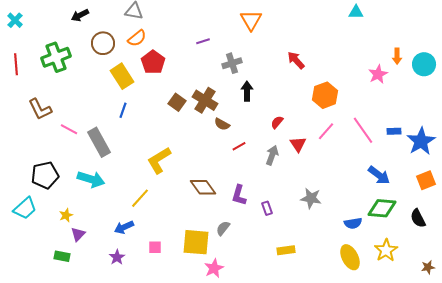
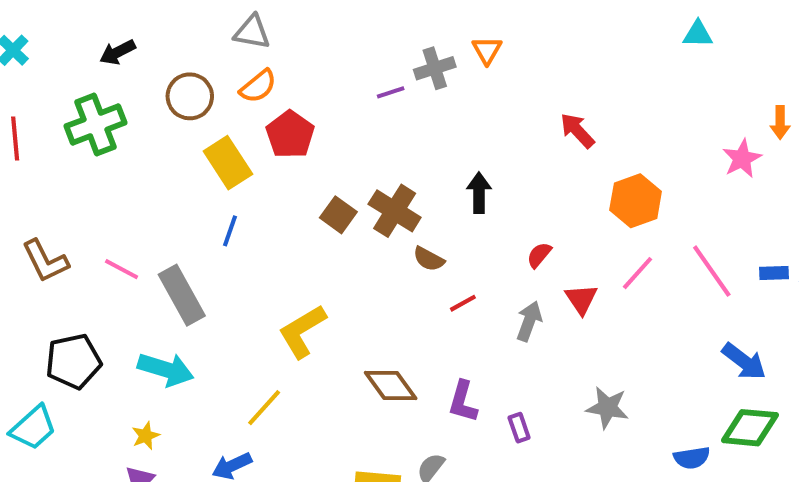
black arrow: (80, 15) -> (118, 52), moved
orange triangle: (251, 20) -> (487, 50), size x0.7
gray cross: (232, 63) -> (435, 68), moved
brown L-shape: (40, 109) -> (45, 261), moved
yellow star: (66, 215) -> (146, 436), moved

